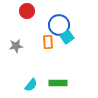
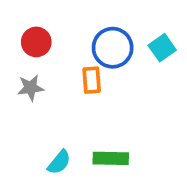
red circle: (27, 11) -> (36, 42), moved
cyan square: (67, 37) -> (162, 48), moved

